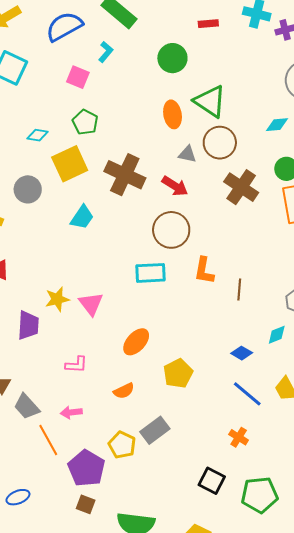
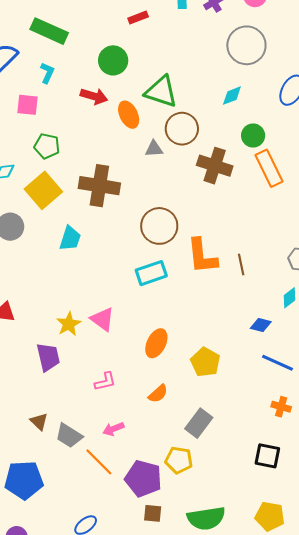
red arrow: (175, 186) -> (94, 96), moved
orange L-shape: (204, 271) -> (202, 256), size x1.4
yellow pentagon: (122, 445) -> (179, 460), moved

